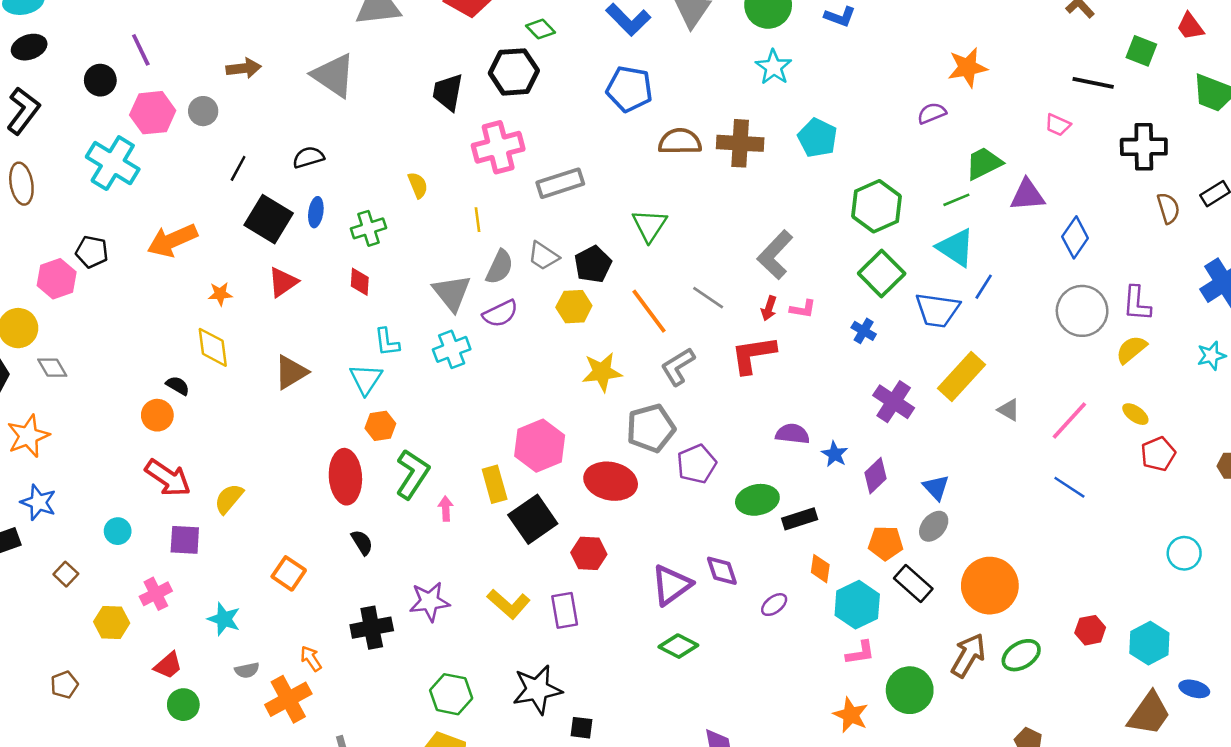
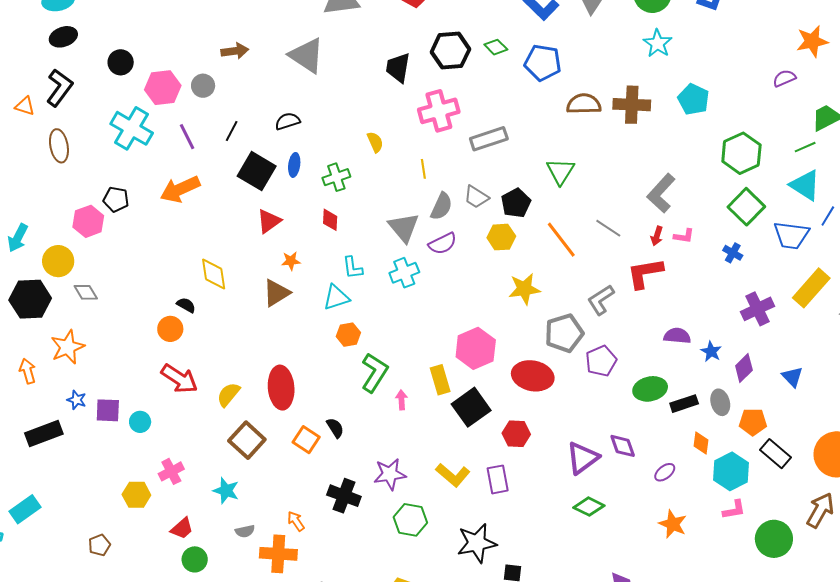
green diamond: (541, 29) -> (496, 47), moved
purple line: (141, 50) -> (187, 137), moved
orange star: (220, 294) -> (291, 261), moved
gray L-shape: (678, 367) -> (601, 300), moved
cyan triangle: (366, 379) -> (336, 298), turned 40
purple cross: (894, 402) -> (758, 309), turned 32
red ellipse: (345, 477) -> (281, 388), moved
blue star: (38, 502) -> (77, 400), size x0.7
gray ellipse: (934, 526) -> (720, 402), moved, turned -55
purple square: (185, 540) -> (108, 410), moved
orange square: (289, 573) -> (306, 440), moved
brown square: (66, 574) -> (247, 440), moved, size x1.8
black cross: (372, 628) -> (344, 496), turned 32
green hexagon: (451, 694) -> (410, 520), moved
orange cross: (288, 699) -> (278, 554), turned 33
orange star: (851, 715) -> (673, 524), moved

